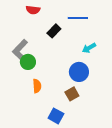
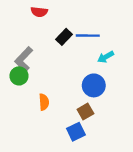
blue line: (78, 18) -> (88, 36), moved
green circle: (28, 62) -> (19, 76), moved
blue square: (56, 116) -> (76, 132), moved, turned 35

